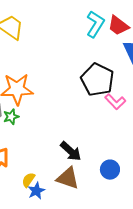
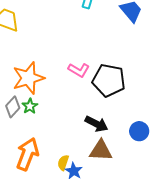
black pentagon: (97, 80) -> (109, 80), moved
pink L-shape: (115, 102) -> (79, 70), moved

